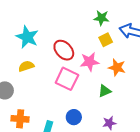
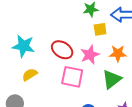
yellow square: (106, 40) -> (100, 29), turned 32
green triangle: (105, 91) -> (112, 79), size x1.5

